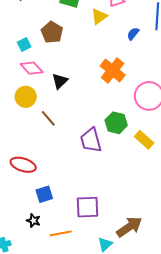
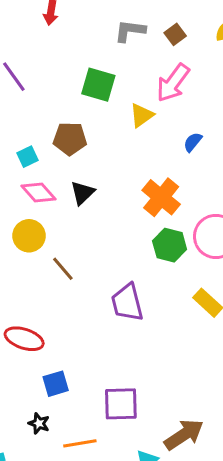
brown pentagon: (52, 32) -> (70, 139), turned -30
black triangle: (60, 81) -> (82, 193), moved
green hexagon: (116, 123) -> (170, 245), moved

